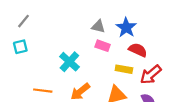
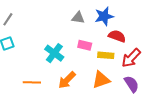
blue star: (126, 28) -> (104, 16), turned 30
pink rectangle: (103, 46) -> (85, 45), moved

